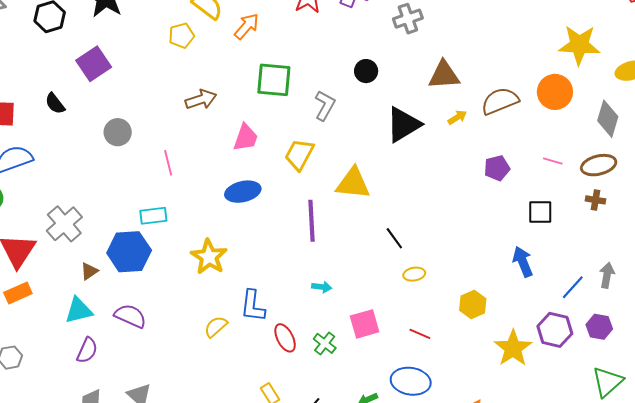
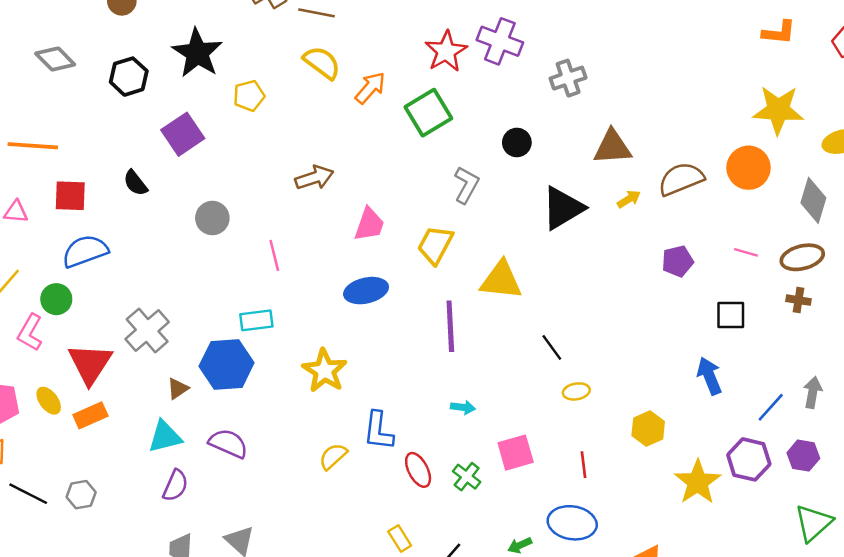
yellow pentagon: (181, 35) -> (249, 96), moved
green square: (274, 80) -> (428, 113), moved, turned -36
red line: (420, 334) -> (583, 465), turned 60

